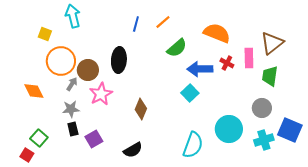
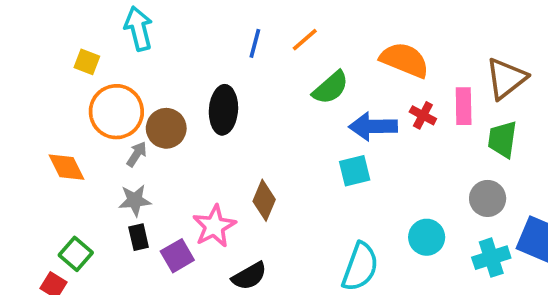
cyan square: (190, 93) -> (355, 171), turned 30
pink star: (101, 94) -> (214, 226), moved
cyan circle: (229, 129) -> (427, 237), size x0.7

